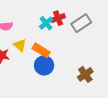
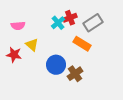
orange rectangle: (41, 50) -> (82, 44), moved
brown cross: (85, 74) -> (75, 74), moved

